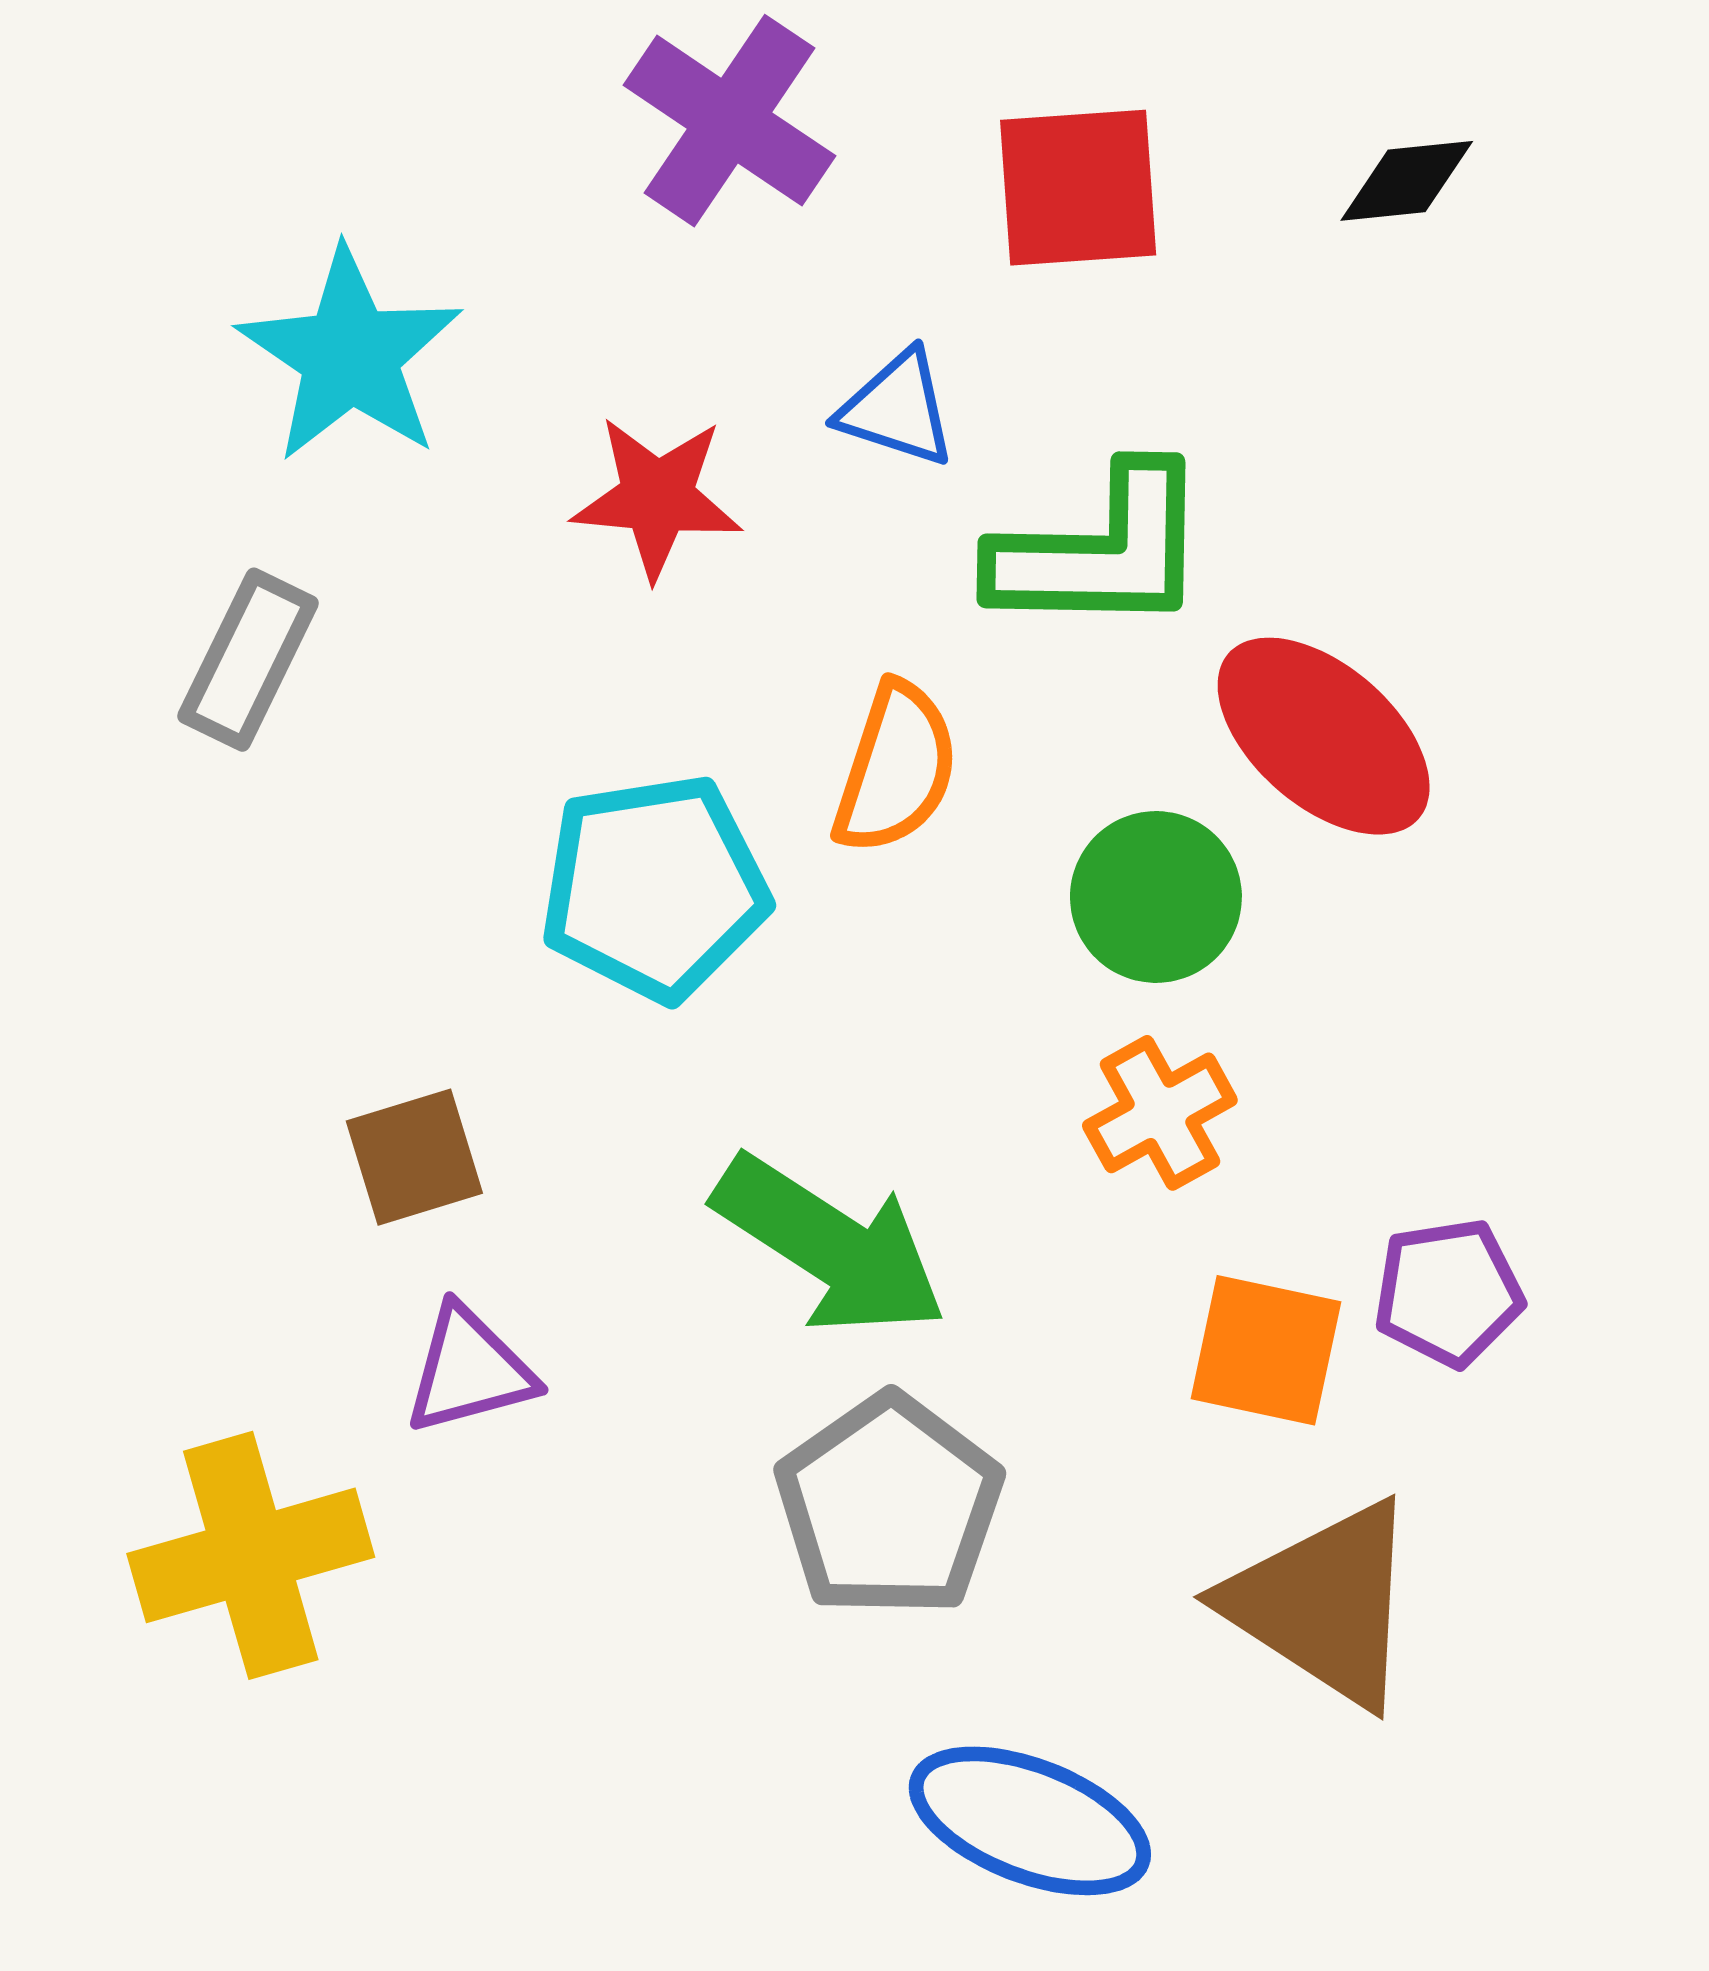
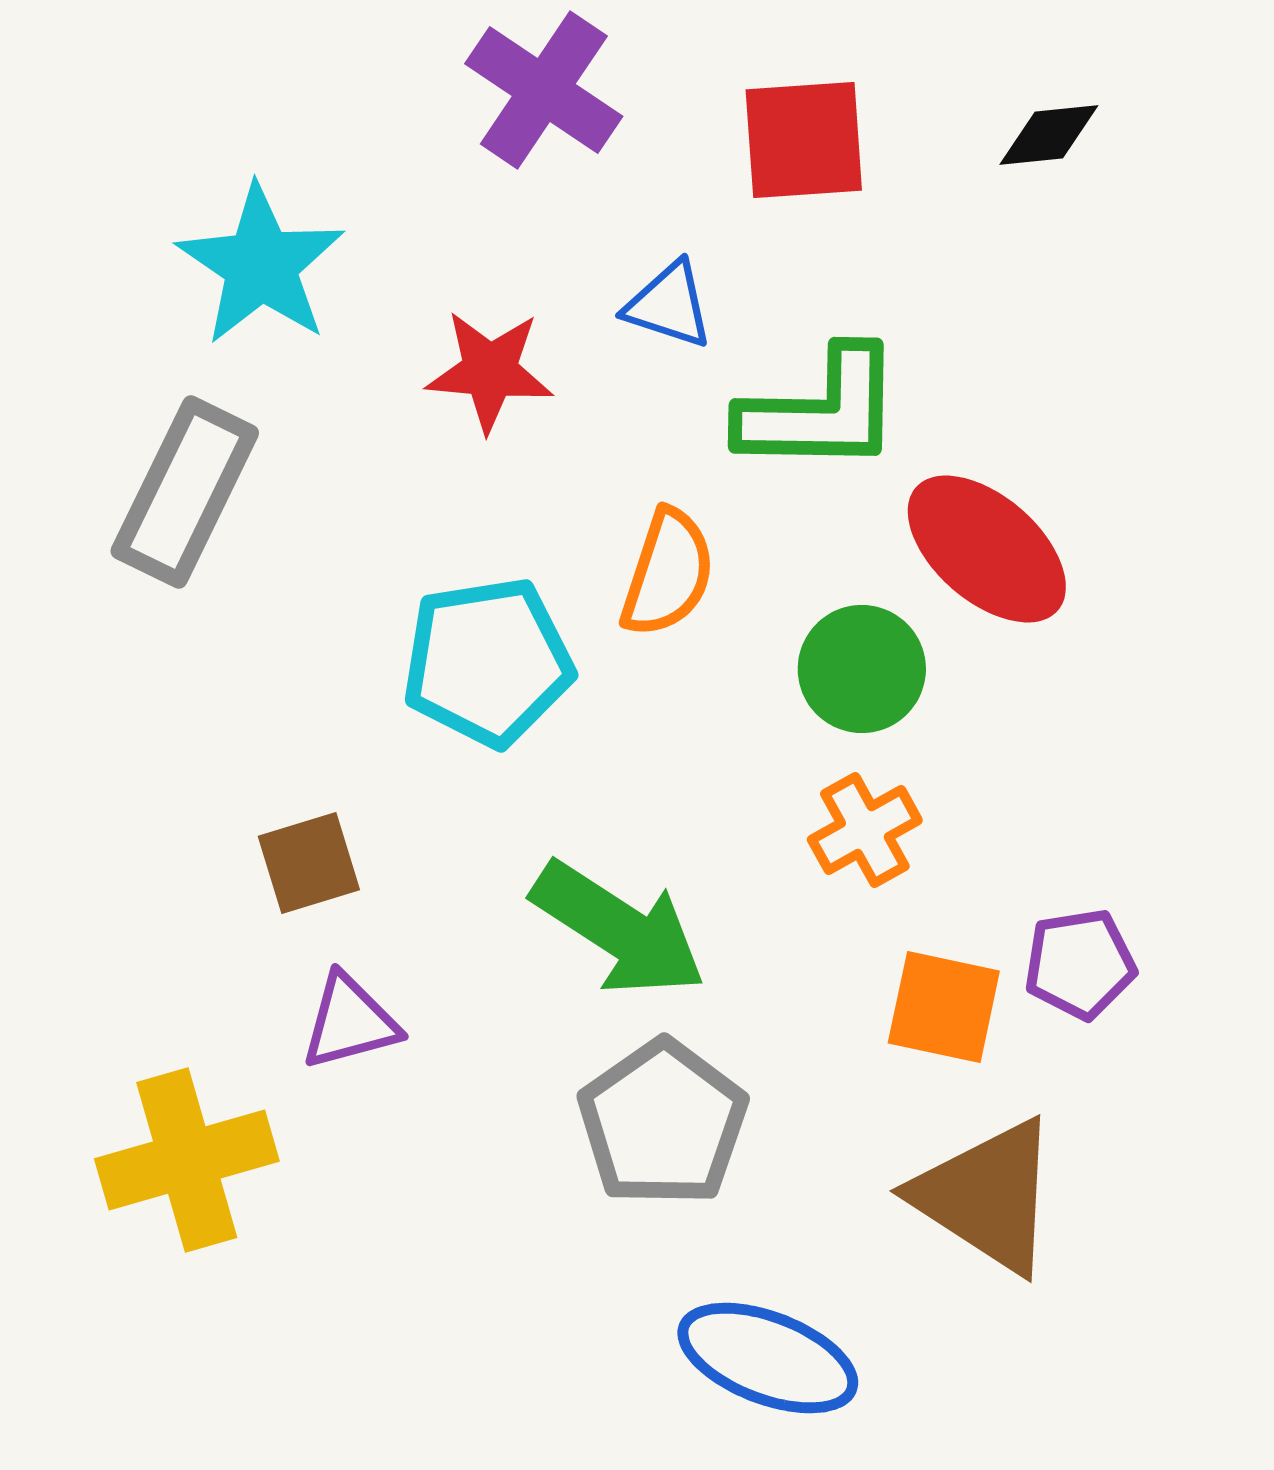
gray rectangle: (248, 660) -> (185, 492), size x1.4

